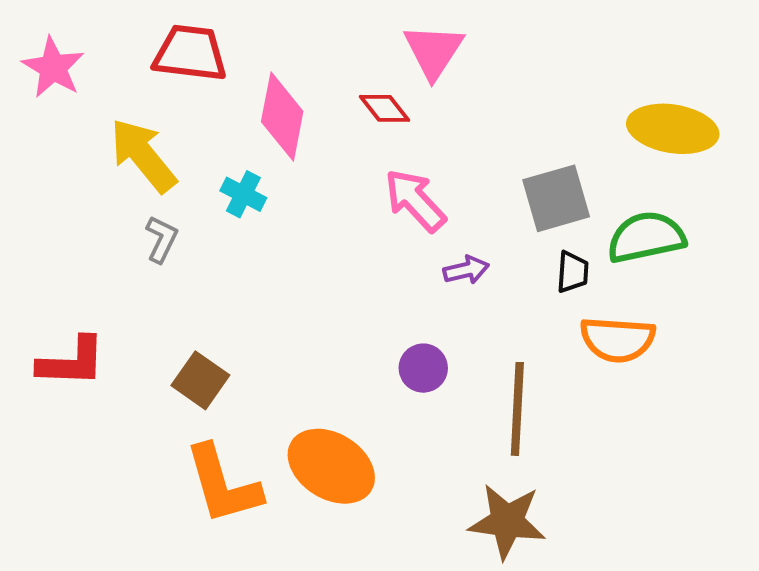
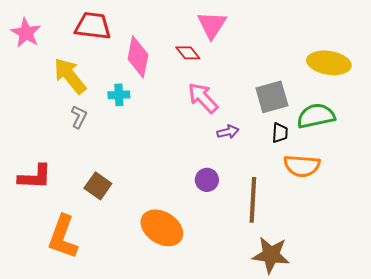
cyan cross: (243, 194) -> (119, 95), turned -30
orange L-shape: (223, 485) -> (63, 237), moved, turned 36
brown star: (507, 521) -> (271, 255), moved

